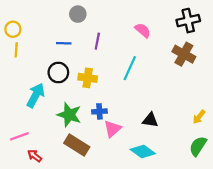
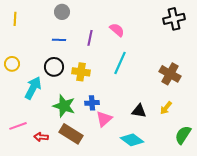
gray circle: (78, 14) -> (62, 12), moved
yellow circle: (13, 29) -> (12, 64), moved
pink semicircle: (143, 30) -> (117, 30), moved
yellow line: (16, 50) -> (15, 19), moved
brown cross: (184, 54) -> (170, 74), moved
yellow arrow: (199, 117) -> (166, 108), moved
red arrow: (35, 156) -> (41, 137), moved, turned -32

